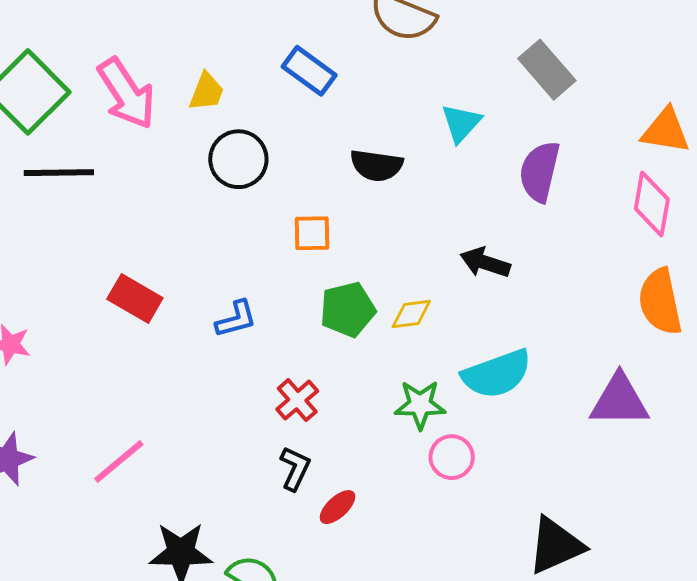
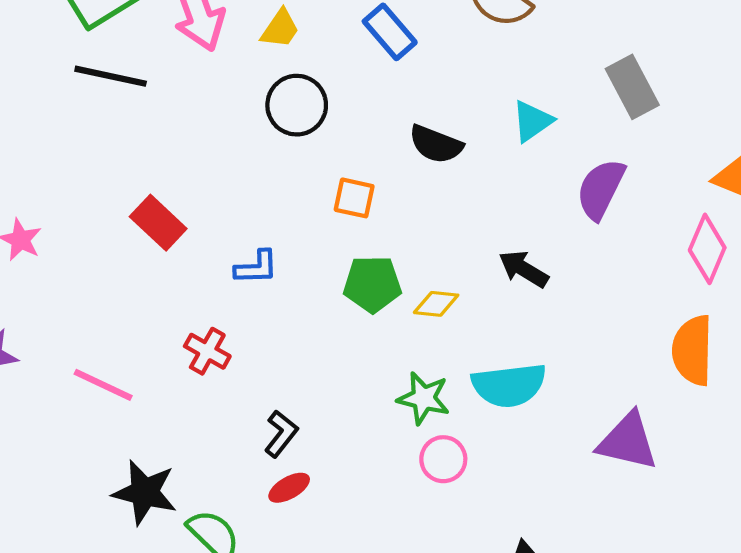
red cross: (297, 400) -> (207, 351), moved, turned -33
pink line: (119, 462) -> (103, 385), turned 52
red ellipse: (338, 507) -> (289, 488), moved

